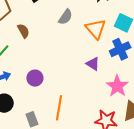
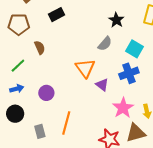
gray semicircle: (65, 17) -> (105, 44), moved
orange triangle: (96, 29) -> (85, 68), moved

